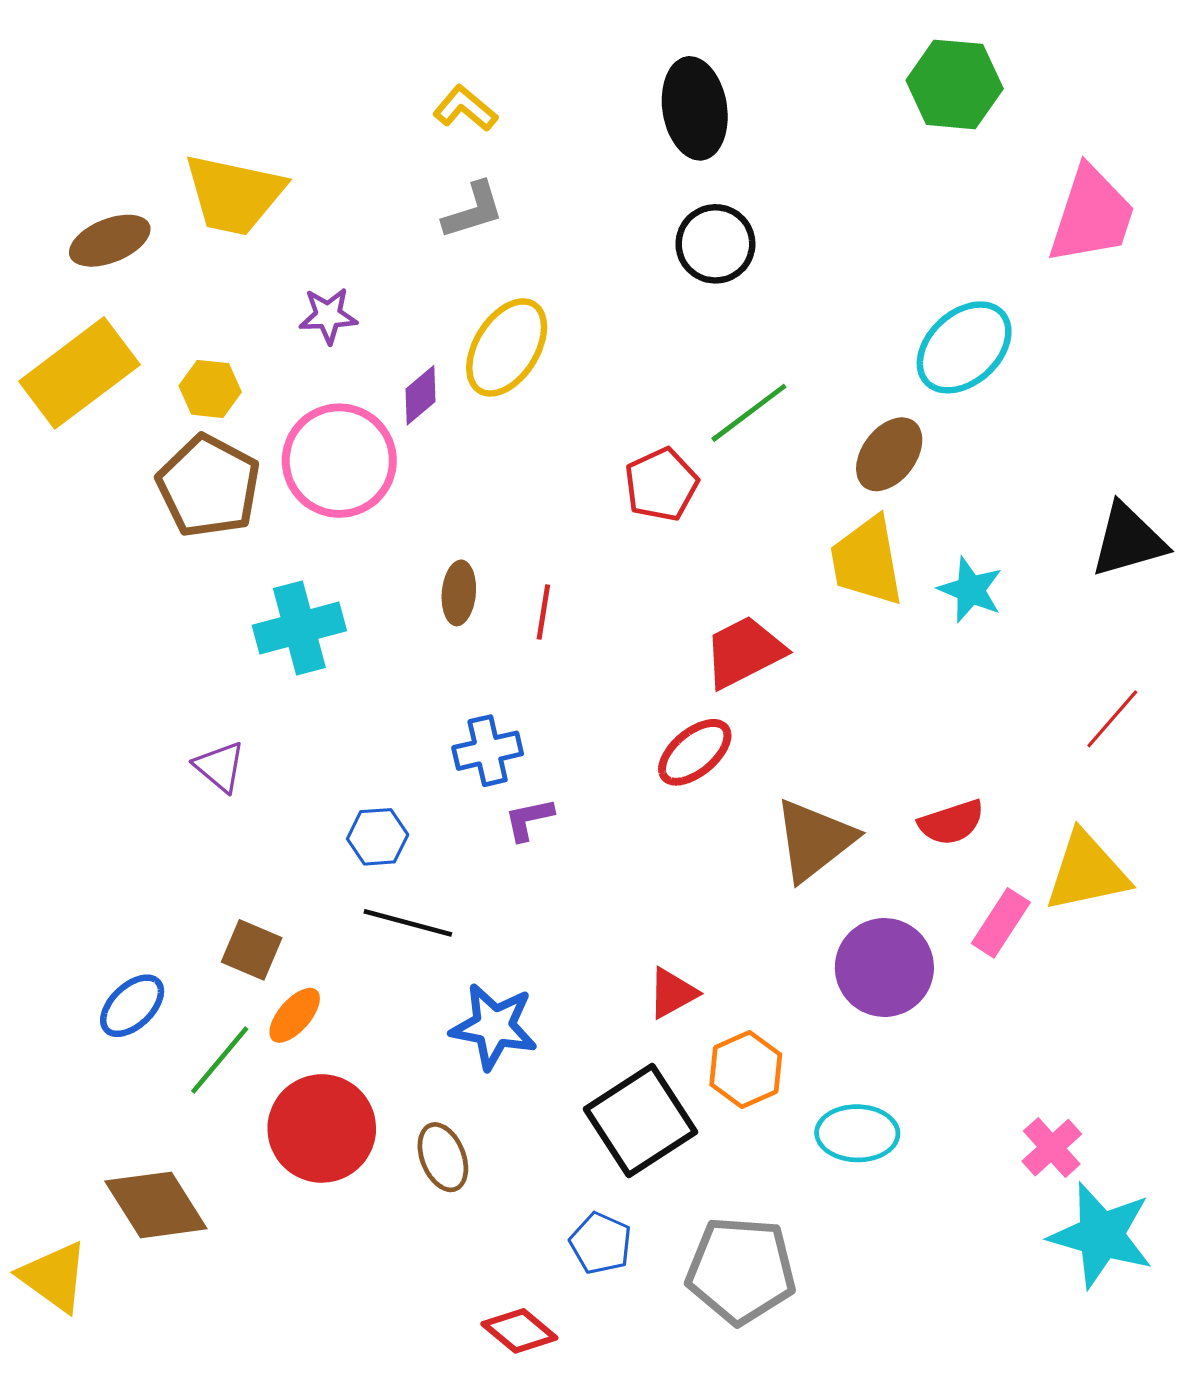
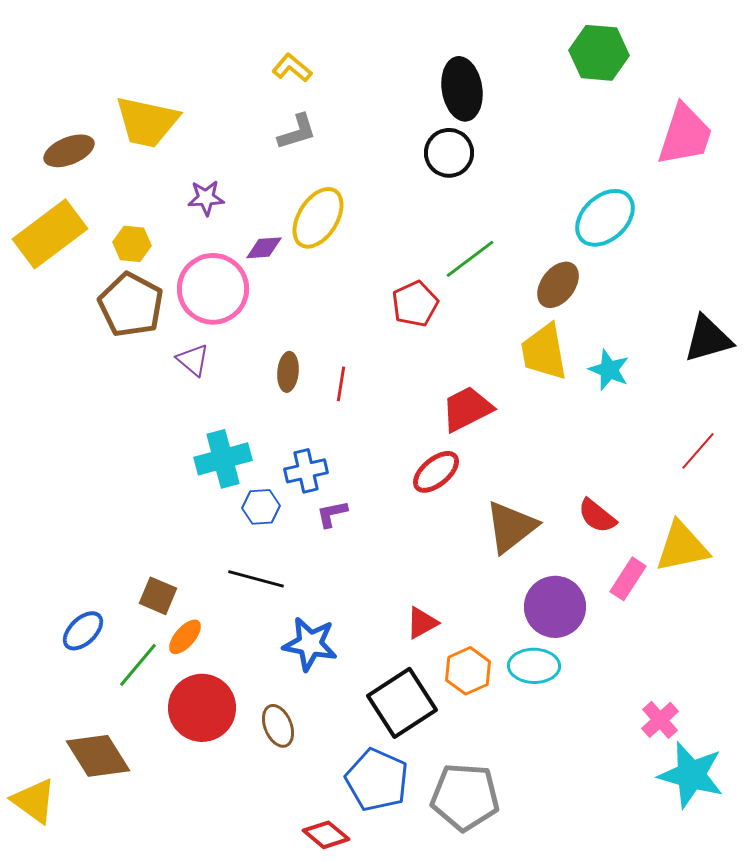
black ellipse: (695, 108) -> (462, 89), moved
purple diamond: (421, 395) -> (264, 248), turned 36
cyan cross: (299, 628) -> (223, 459), moved
purple triangle: (220, 767) -> (193, 360), moved
red semicircle: (951, 822) -> (597, 516), turned 57
blue hexagon: (378, 837) -> (261, 507), moved
cyan ellipse: (857, 1133) -> (534, 666), moved
blue pentagon: (601, 1243) -> (377, 780), size x1.6

